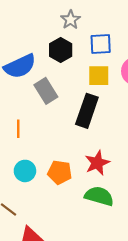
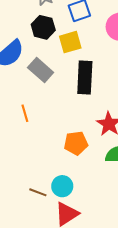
yellow square: (99, 76) -> (70, 42), moved
cyan circle: (25, 171) -> (62, 186), moved

